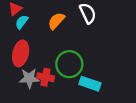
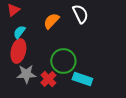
cyan semicircle: (22, 22) -> (19, 32), moved
red cross: (45, 77) -> (48, 79), moved, turned 35

